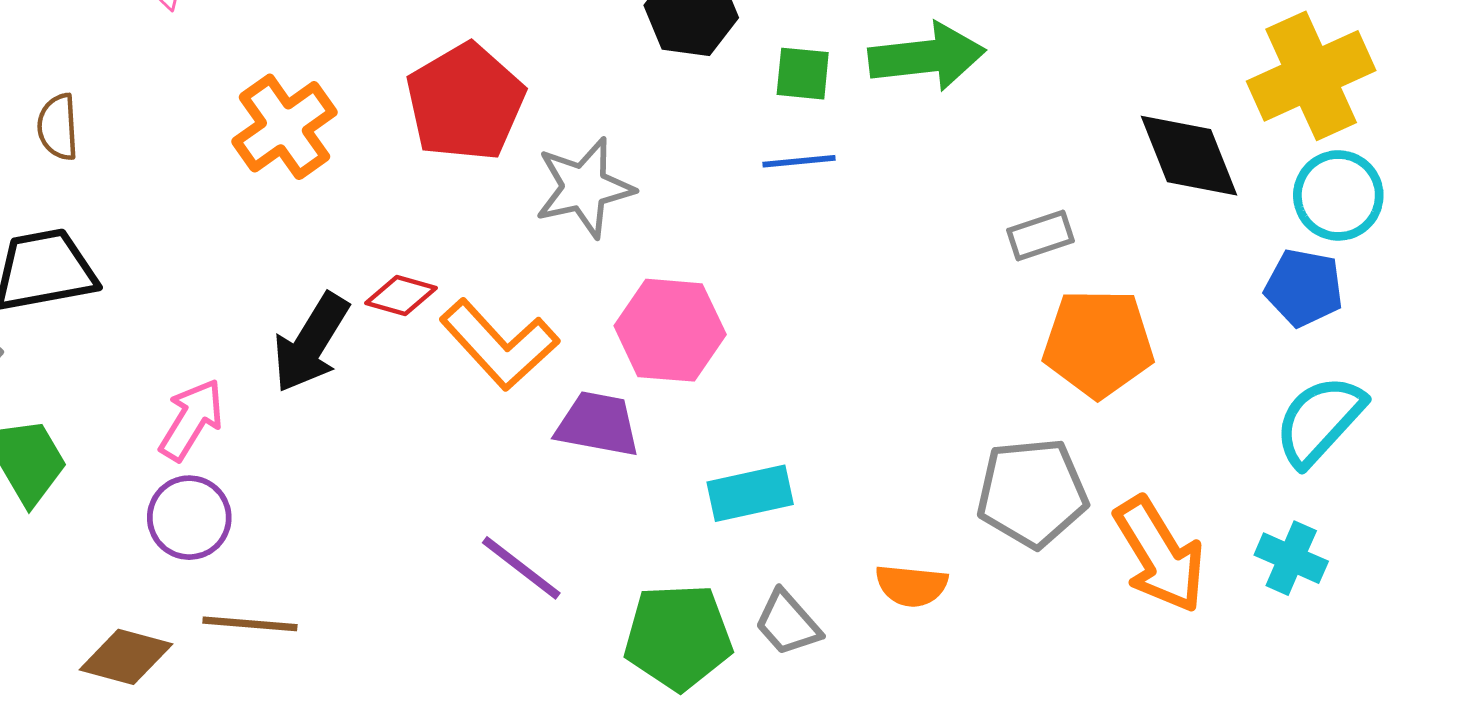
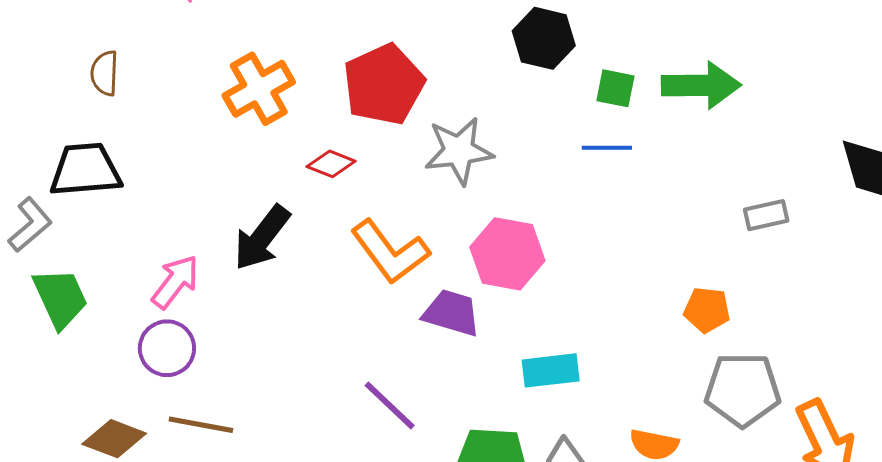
red diamond: (401, 296) -> (331, 164), moved
orange pentagon: (1098, 343) -> (707, 310), moved, size x0.6

